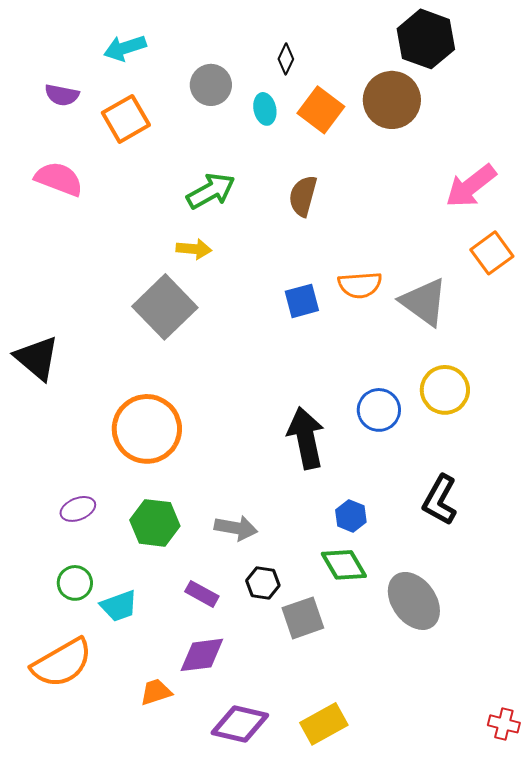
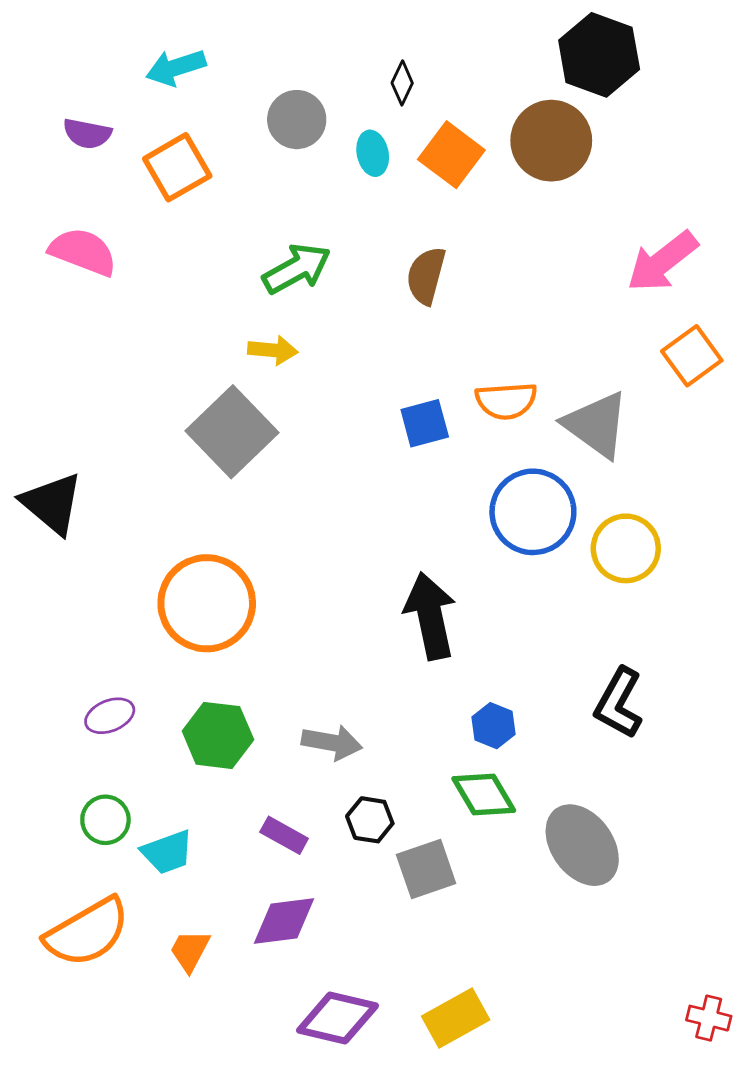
blue circle: (379, 410) -> (533, 512), moved, size x1.4
orange trapezoid: (156, 692) -> (190, 951), moved, turned -44

